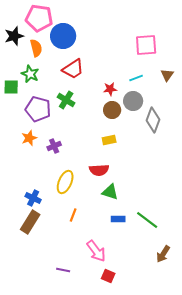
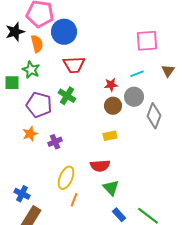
red trapezoid: (73, 69) -> (74, 65), turned 30
green triangle: (110, 192) -> (111, 188), turned 30
blue cross: (33, 198) -> (22, 194), moved
orange line: (73, 215) -> (74, 200), moved
blue rectangle: (118, 219) -> (119, 215), turned 48

